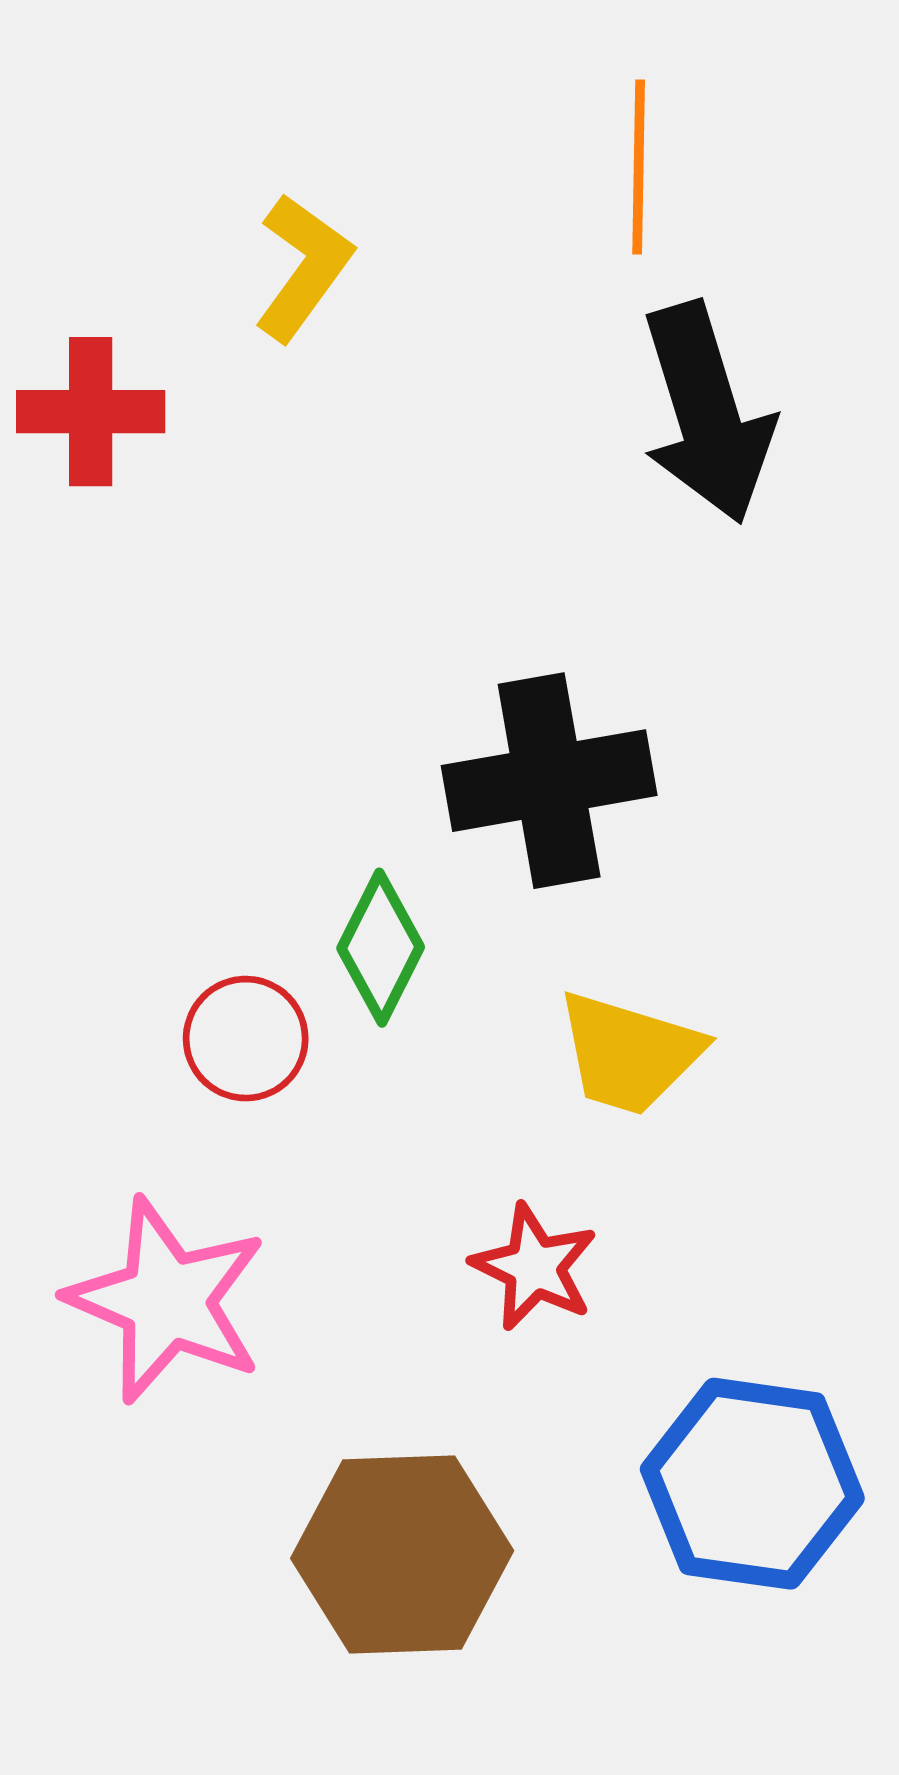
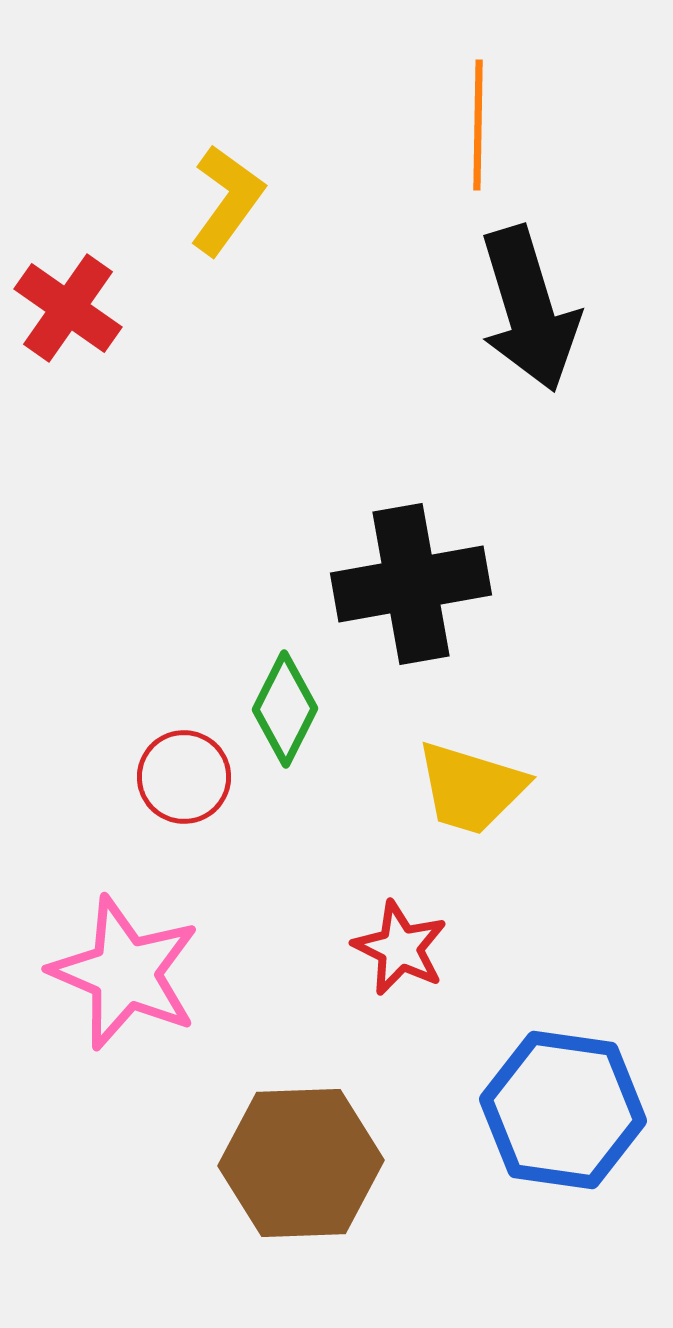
red cross: (91, 412) -> (68, 308), turned 35

